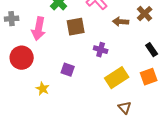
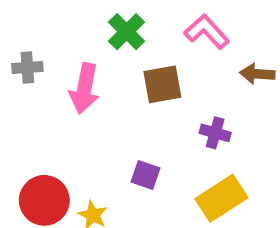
red circle: (22, 58) -> (44, 200), moved
yellow rectangle: (117, 78) -> (221, 198), moved

